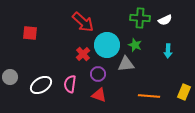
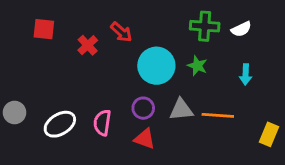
red arrow: (83, 22) -> (121, 32), size x0.7
red square: (30, 33) -> (44, 29), moved
red cross: (83, 54) -> (88, 45), moved
gray triangle: (126, 64) -> (181, 110), moved
orange line: (149, 96) -> (218, 115), moved

